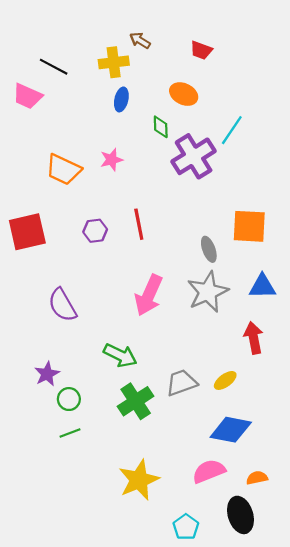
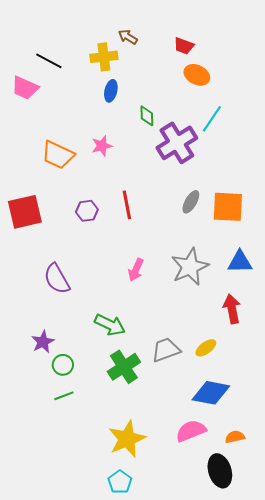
orange ellipse: (184, 94) -> (197, 75), moved
gray ellipse: (209, 249) -> (191, 202), moved, turned 50
pink arrow: (149, 295) -> (136, 270), size x0.6
cyan pentagon: (186, 527) -> (120, 482), moved

